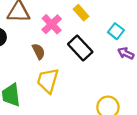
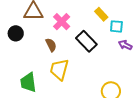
yellow rectangle: (81, 13) -> (101, 14), moved
cyan square: (116, 31) -> (116, 26), turned -32

